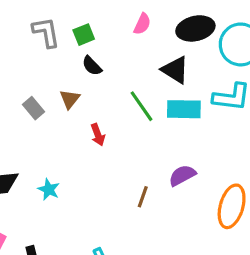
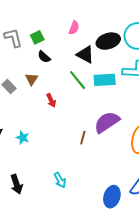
black ellipse: (195, 28) -> (108, 41), moved
black triangle: (175, 70) -> (85, 55), moved
purple semicircle: (182, 175) -> (107, 122), size x1.5

